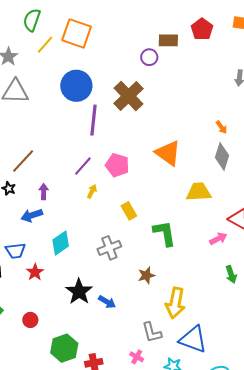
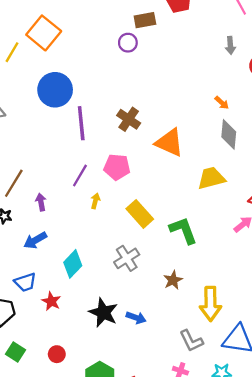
orange square: (77, 33) -> (44, 33), turned 32
brown cross: (129, 96) -> (129, 119), moved, size x0.7
purple arrow: (44, 192) -> (41, 202), moved
yellow rectangle: (129, 211) -> (140, 214), size x1.4

